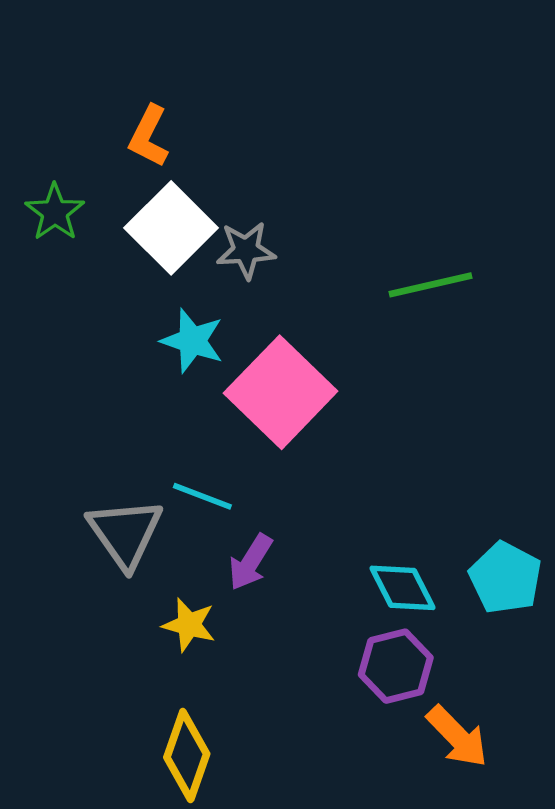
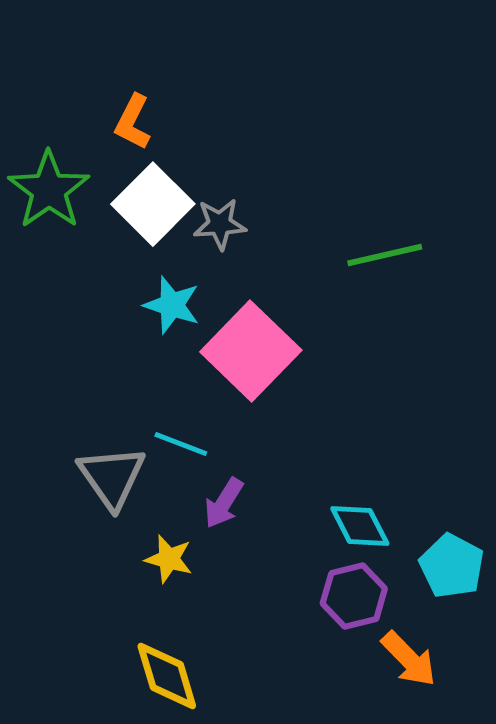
green star: (55, 212) -> (49, 190), size x1.5
cyan pentagon: (505, 578) -> (452, 566), moved
yellow diamond: (187, 756) -> (167, 676), turned -36

